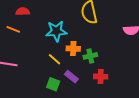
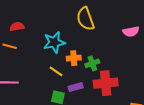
purple rectangle: (71, 77) -> (76, 87), turned -48
red cross: (101, 77) -> (106, 83), size x1.6

